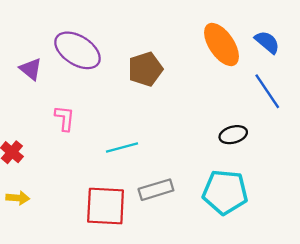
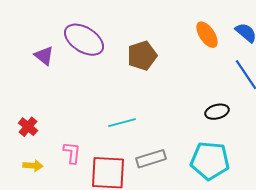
orange ellipse: (222, 44) -> (207, 35), size x0.7
pink L-shape: (65, 118) -> (72, 153), moved

